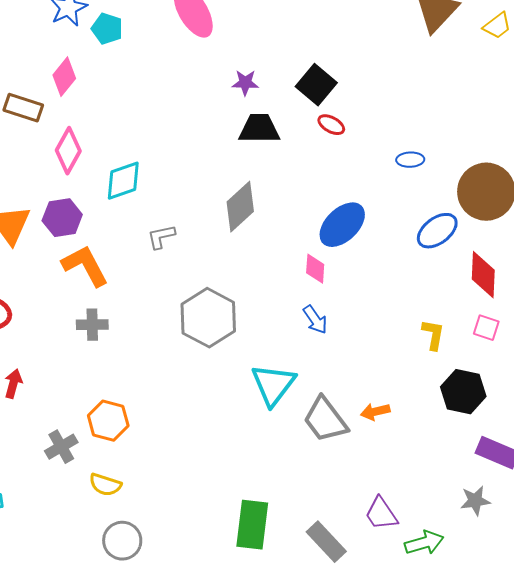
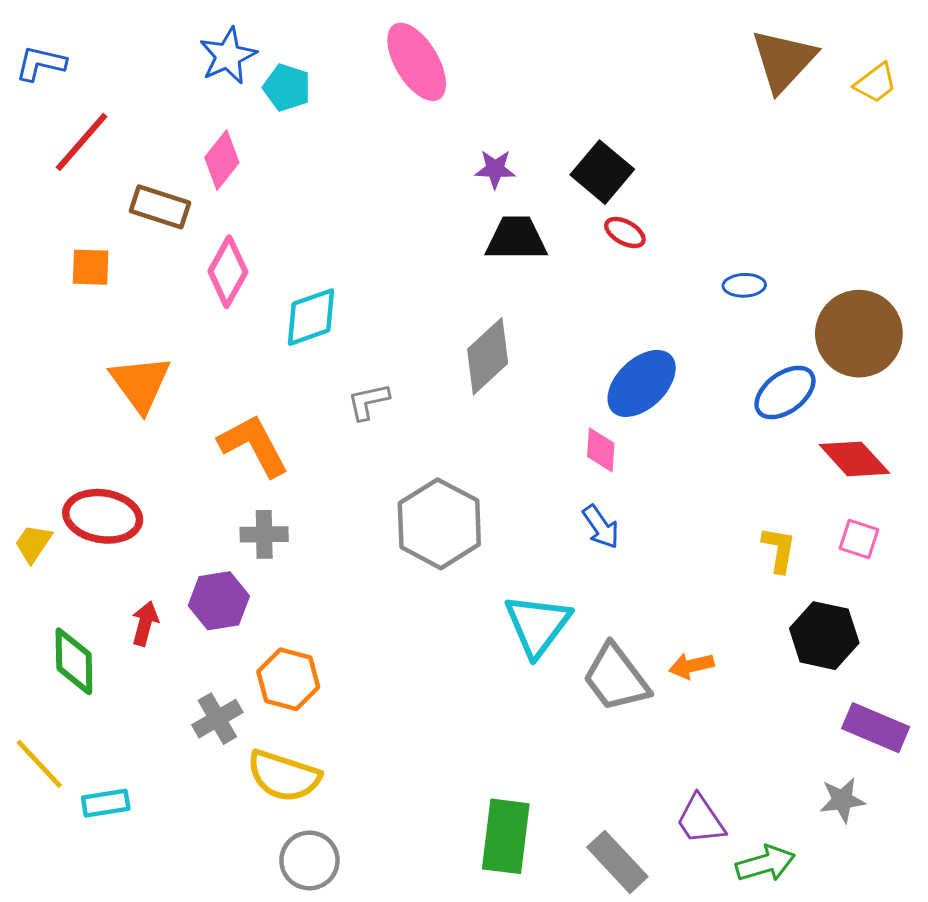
purple hexagon: (62, 218) -> (219, 601), moved
red diamond: (483, 275) -> (854, 459), turned -45
yellow semicircle: (105, 485) -> (284, 776), size x1.5

